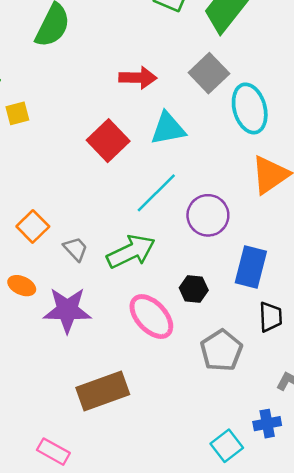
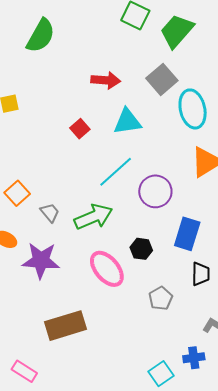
red square: (108, 141) -> (80, 129), size x0.6
gray pentagon: (221, 350) -> (161, 298), size x0.7

